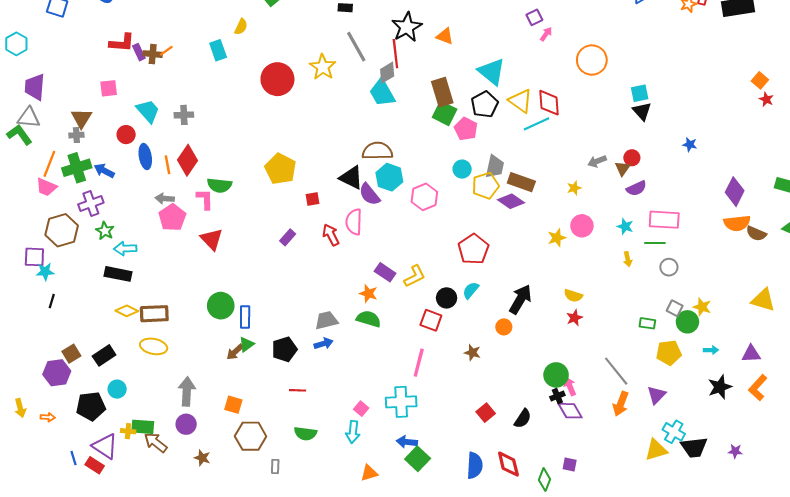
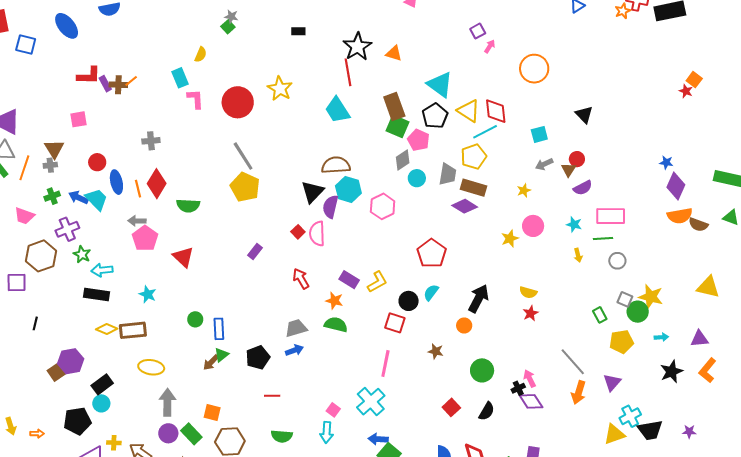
gray line: (356, 47) -> (243, 156), moved
gray diamond: (387, 73) -> (403, 160), moved
cyan square: (640, 93) -> (539, 134), moved
red star: (766, 99) -> (686, 91), moved
cyan trapezoid: (148, 111) -> (97, 199), moved
blue star: (690, 144) -> (666, 162), moved
orange line: (49, 164) -> (24, 168), moved
green cross: (77, 168) -> (52, 196), size x0.6
black triangle: (351, 178) -> (312, 192), turned 50
yellow pentagon: (485, 186) -> (474, 157), moved
purple semicircle: (369, 194) -> (330, 207), turned 55
pink L-shape: (205, 199) -> (195, 99), moved
red square: (312, 199) -> (298, 232), moved, turned -32
red arrow: (331, 235) -> (301, 279), moved
cyan star: (45, 272) -> (148, 294), moved, turned 30
green circle: (221, 306) -> (195, 319), size x0.6
yellow star: (702, 307) -> (651, 297), size x1.4
green rectangle: (647, 323) -> (600, 315), turned 56
yellow ellipse: (154, 346) -> (151, 367), moved
black rectangle: (104, 355) -> (102, 384), moved
purple hexagon: (57, 373) -> (71, 361), moved
green circle: (556, 375) -> (482, 370), moved
cyan cross: (401, 402) -> (371, 402), turned -36
green rectangle: (143, 427) -> (191, 434), moved, turned 45
cyan cross: (674, 432) -> (630, 416), turned 35

